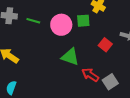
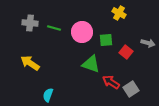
green square: (83, 21) -> (106, 40), moved
cyan semicircle: (11, 88) -> (48, 95), moved

